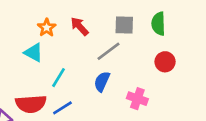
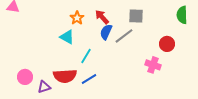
green semicircle: (158, 24) -> (182, 15), moved
blue semicircle: (102, 82) -> (106, 32), moved
pink cross: (137, 99) -> (153, 65), moved

